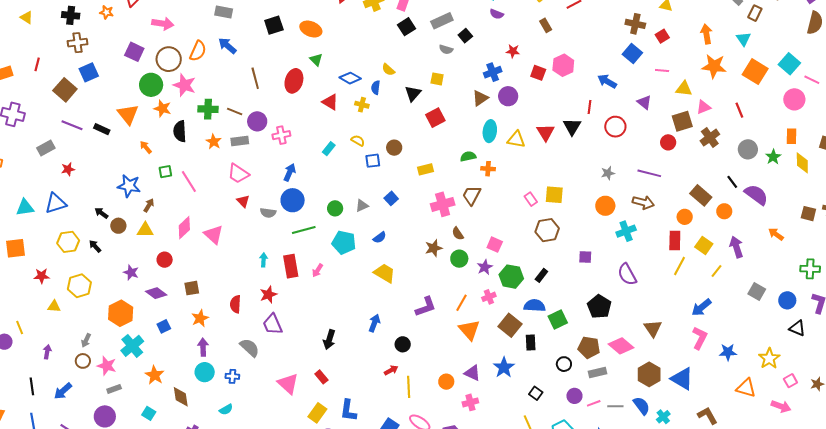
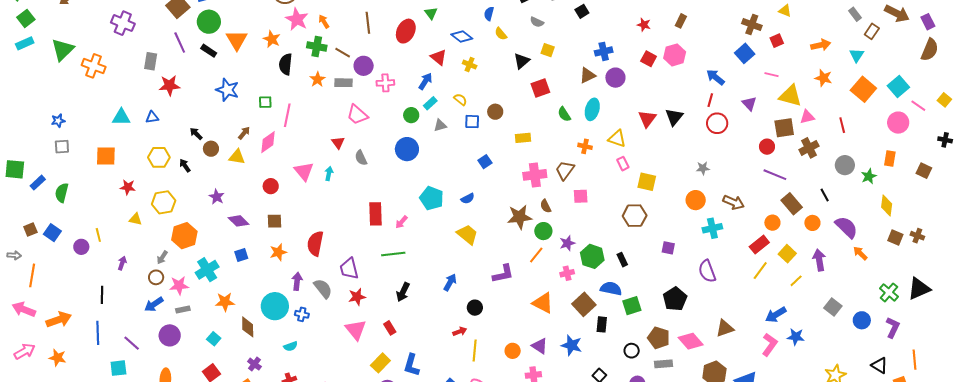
brown rectangle: (546, 25) -> (681, 21), moved, turned 48
orange arrow: (706, 34) -> (821, 45), turned 78
gray semicircle: (446, 49) -> (537, 22), moved
red star: (513, 51) -> (644, 25), moved
orange star: (714, 66) -> (823, 78), size x0.7
green circle: (151, 85) -> (209, 22), moved
blue semicircle: (376, 88) -> (489, 14), moved
yellow triangle: (684, 89) -> (790, 96), size x1.4
red line: (589, 107) -> (710, 100), moved
purple line: (72, 125) -> (180, 42), turned 35
yellow triangle: (516, 140) -> (617, 139), moved
orange arrow: (146, 147) -> (324, 22), moved
gray rectangle: (46, 148) -> (151, 61), turned -60
green semicircle: (468, 156) -> (564, 114), moved, turned -119
yellow diamond: (802, 163) -> (887, 205), moved
red star: (68, 169) -> (169, 85), size x1.5
blue arrow: (290, 172) -> (425, 81), moved
purple line: (649, 173) -> (775, 175), moved
pink trapezoid: (238, 174) -> (357, 115), moved
pink line: (189, 181) -> (287, 115), turned 35
blue star: (129, 186) -> (227, 90), moved
purple semicircle: (756, 195) -> (846, 227), moved
pink rectangle: (531, 199) -> (623, 164), moved
blue circle: (293, 200) -> (407, 149), moved
blue triangle: (56, 203) -> (152, 117), size x0.6
gray triangle: (362, 206) -> (440, 125), moved
green circle: (335, 208) -> (411, 115), moved
gray semicircle: (268, 213) -> (361, 158), turned 49
pink diamond: (184, 228) -> (268, 142), moved
green line: (304, 230) -> (393, 254), moved
red rectangle: (675, 240) -> (759, 245), turned 42
pink square: (495, 245) -> (581, 196), moved, turned -35
brown star: (434, 248) -> (520, 217), size x1.4
red circle: (165, 260) -> (271, 186), moved
cyan arrow: (264, 260) -> (329, 174), moved
green cross: (810, 269) -> (889, 292), turned 30
black rectangle: (541, 275) -> (622, 260), turned -72
red star: (268, 295) -> (357, 297), moved
orange line: (461, 303) -> (536, 255), moved
red semicircle: (235, 304) -> (315, 243), size x1.4
orange hexagon: (121, 313) -> (184, 236), moved
brown triangle: (653, 328) -> (725, 328), turned 36
black triangle: (797, 328) -> (879, 365), moved
orange triangle: (469, 330) -> (543, 303), turned -30
purple arrow: (203, 347) -> (297, 281), moved
blue star: (728, 352) -> (796, 337), moved
pink star: (107, 366) -> (179, 285), turned -30
blue star: (504, 367) -> (572, 345), turned -30
cyan circle: (205, 372) -> (275, 306), size x1.4
orange star: (155, 375) -> (225, 302), turned 30
blue arrow: (63, 391) -> (154, 304), moved

